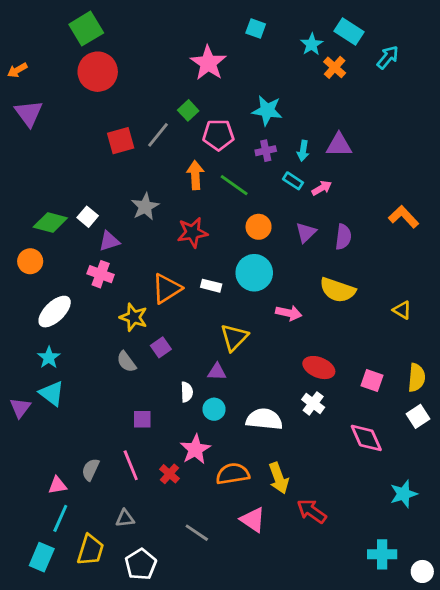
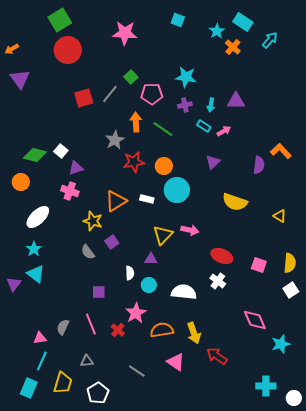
pink star: (208, 63) -> (125, 33), moved, turned -30
gray star: (145, 207) -> (115, 140), moved
orange circle: (259, 227) -> (164, 166), moved
purple semicircle: (343, 237) -> (259, 165), moved
pink arrow: (289, 313) -> (190, 230), moved
pink diamond: (366, 438) -> (255, 320), moved

